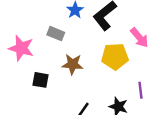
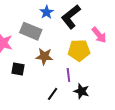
gray rectangle: (56, 34) -> (31, 31), size x1.5
purple line: (141, 90) -> (68, 75), moved

